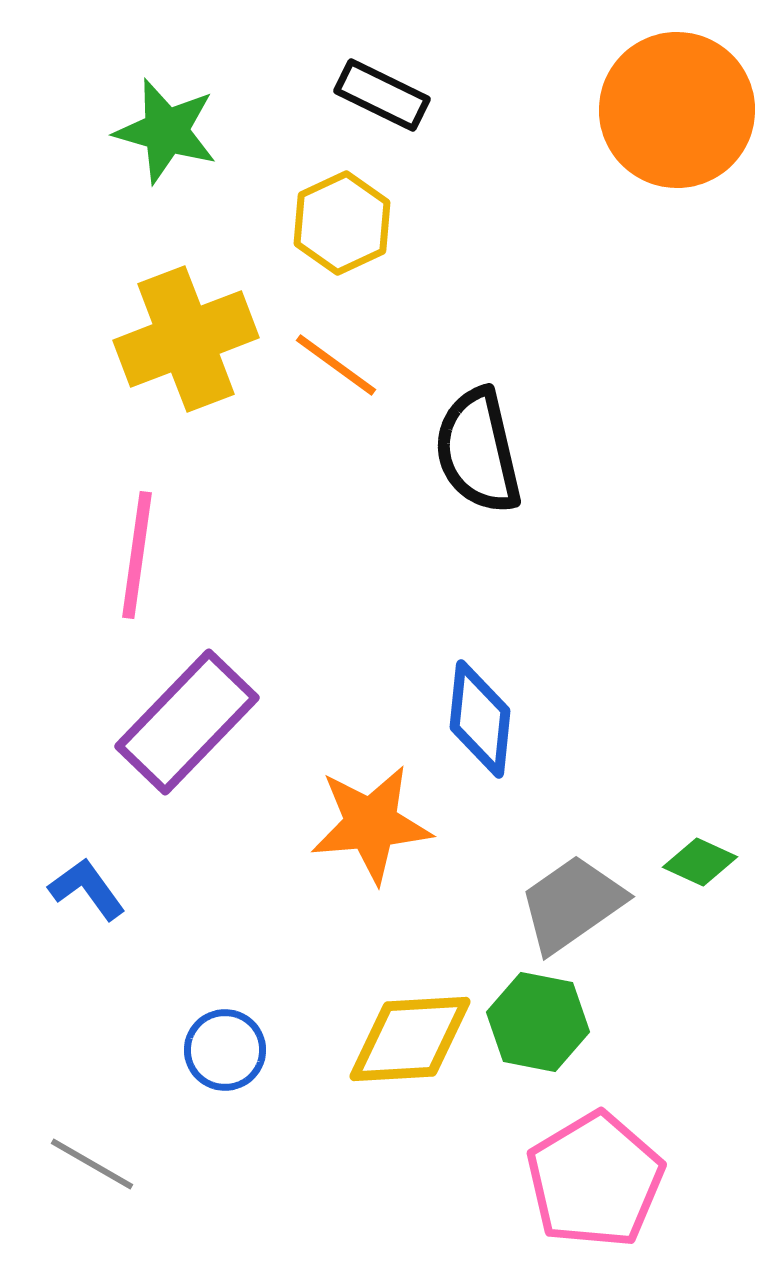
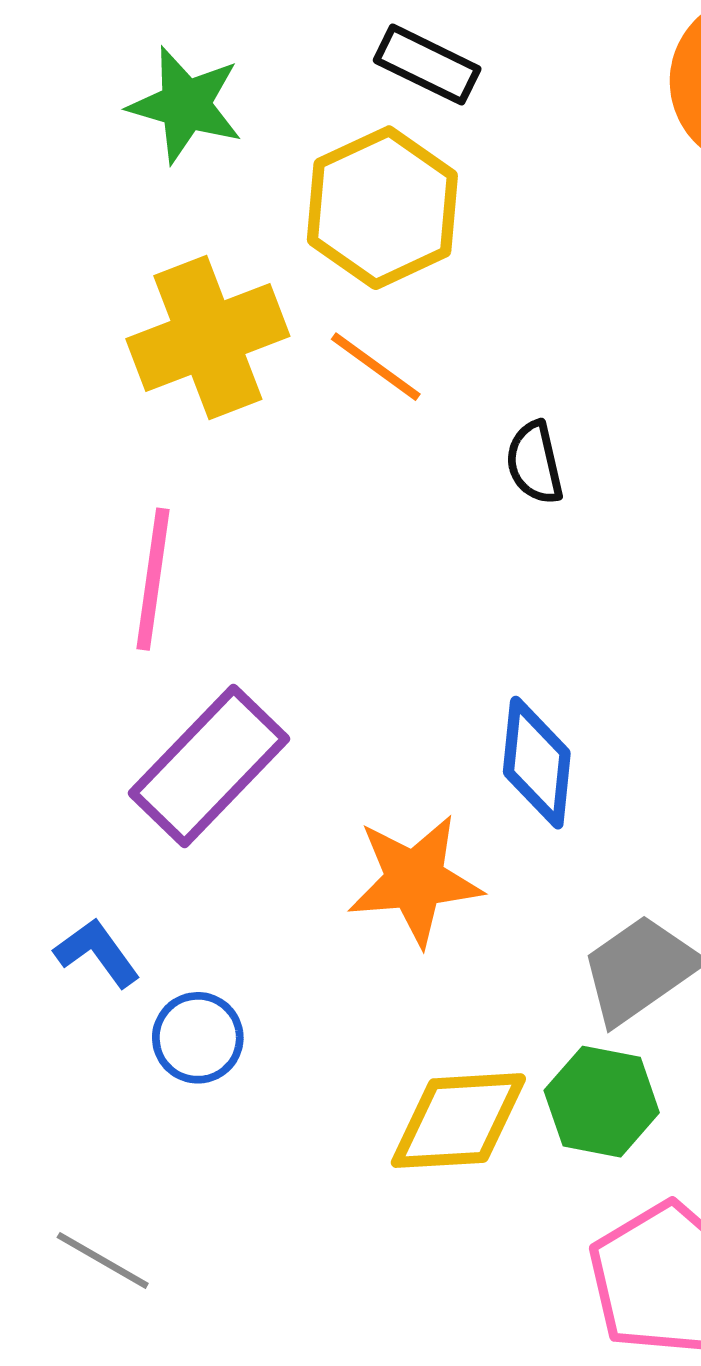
yellow hexagon: (342, 223) -> (382, 208), size x1.4
black semicircle: (478, 451) -> (535, 463), size x0.6
blue circle: (225, 1050) -> (198, 1038), moved

